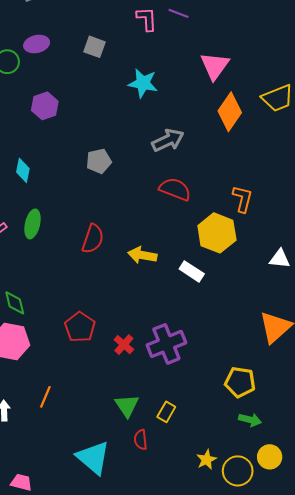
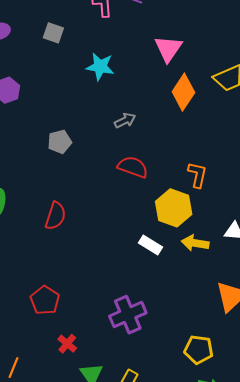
gray arrow: (168, 140) -> (125, 120), size x0.7
yellow arrow: (142, 255) -> (195, 243), moved
red cross: (124, 345) -> (67, 344), moved

